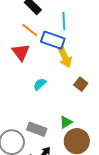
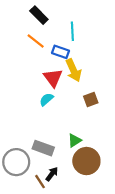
blue rectangle: (53, 40) -> (61, 52), size x0.7
red triangle: (21, 52) -> (53, 78), moved
brown square: (81, 84) -> (91, 99), turned 32

